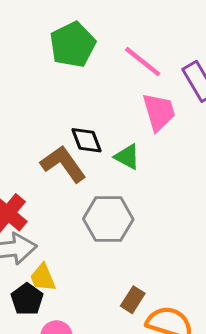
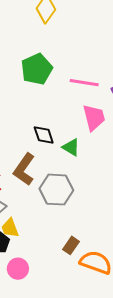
pink line: (143, 62) -> (84, 83), turned -32
brown L-shape: (63, 164) -> (24, 169), moved, turned -112

